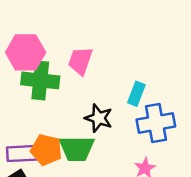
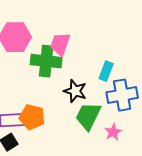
green cross: (40, 80) -> (46, 61), moved
green trapezoid: (77, 149) -> (88, 116), moved, turned 116

